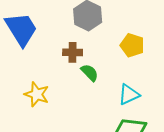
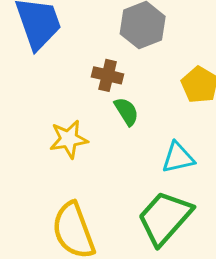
yellow star: (37, 94) -> (69, 139), moved, turned 30

